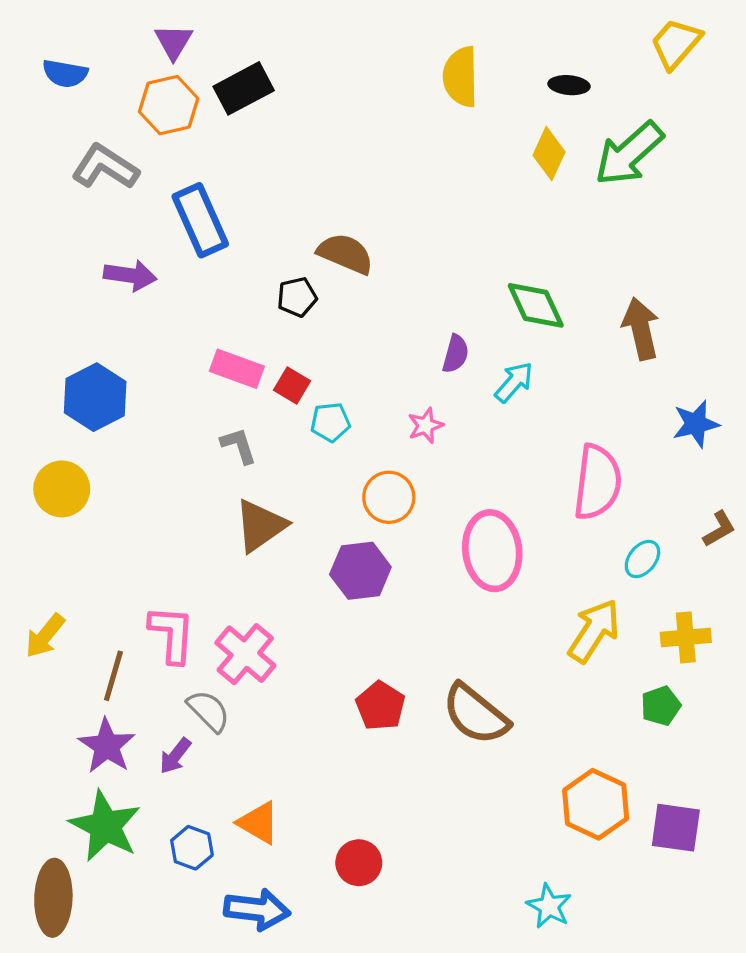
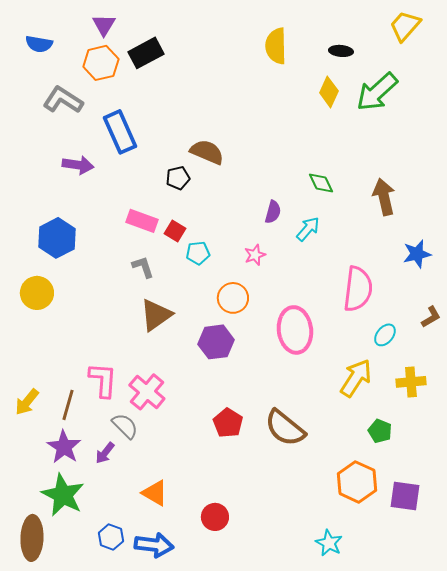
green diamond: (536, 305) -> (321, 183), size x0.7
yellow arrow: (45, 636) -> (27, 402), moved
green pentagon: (661, 706) -> (380, 431), moved, turned -30
blue hexagon: (192, 848) -> (111, 537), moved

